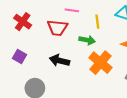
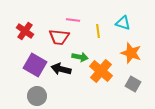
green arrow: (87, 40) -> (80, 57), moved
purple square: (20, 56) -> (35, 65), moved, size x1.6

